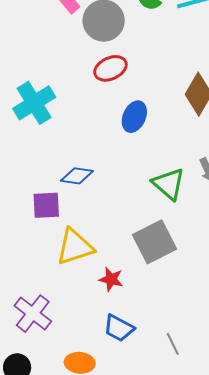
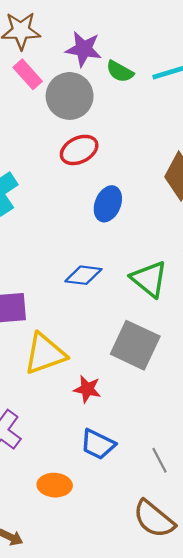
blue diamond: (77, 176) -> (83, 275), moved
gray square: (155, 242) -> (135, 345), turned -36

